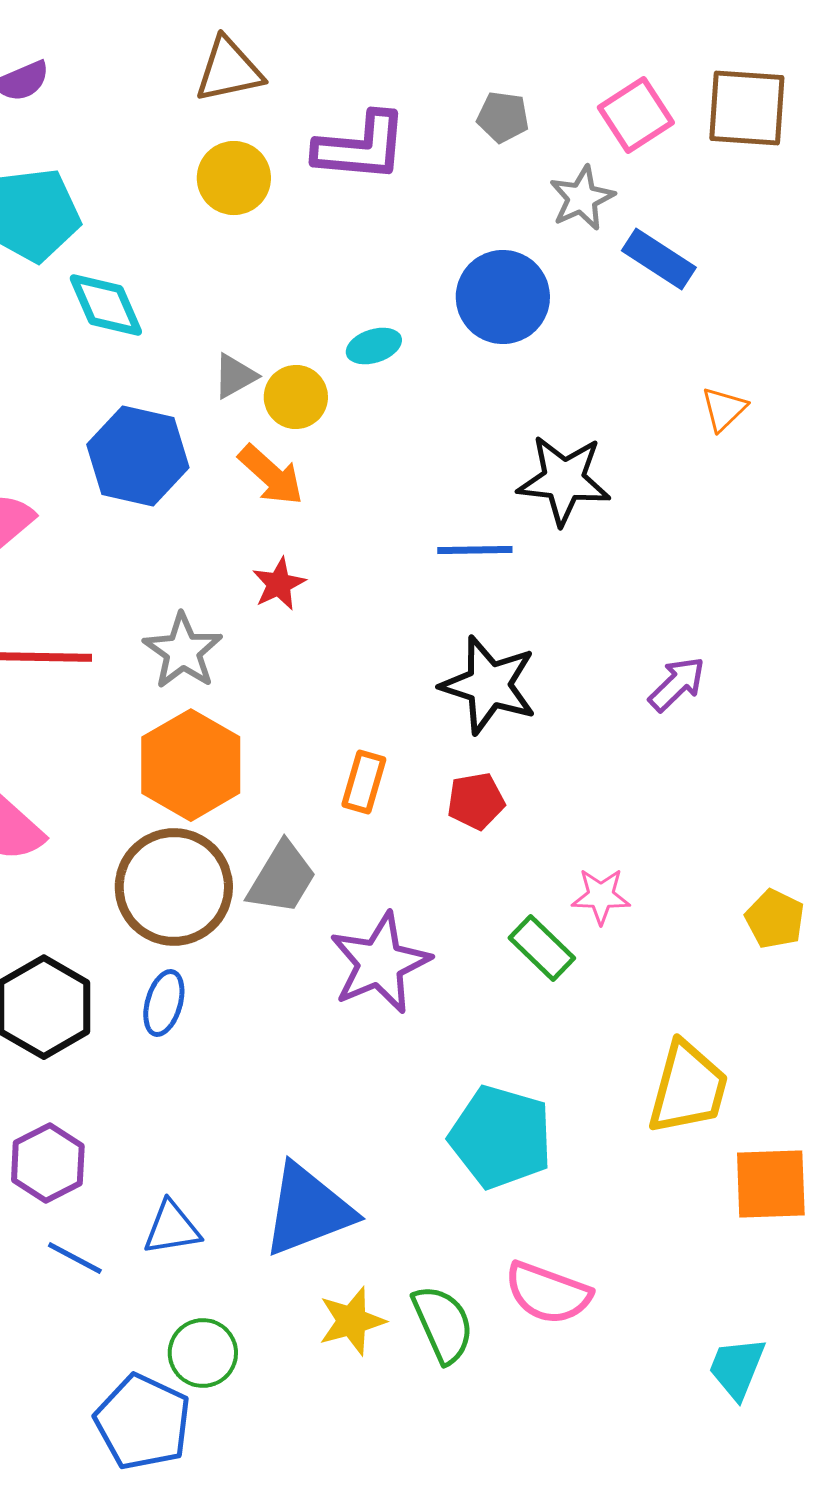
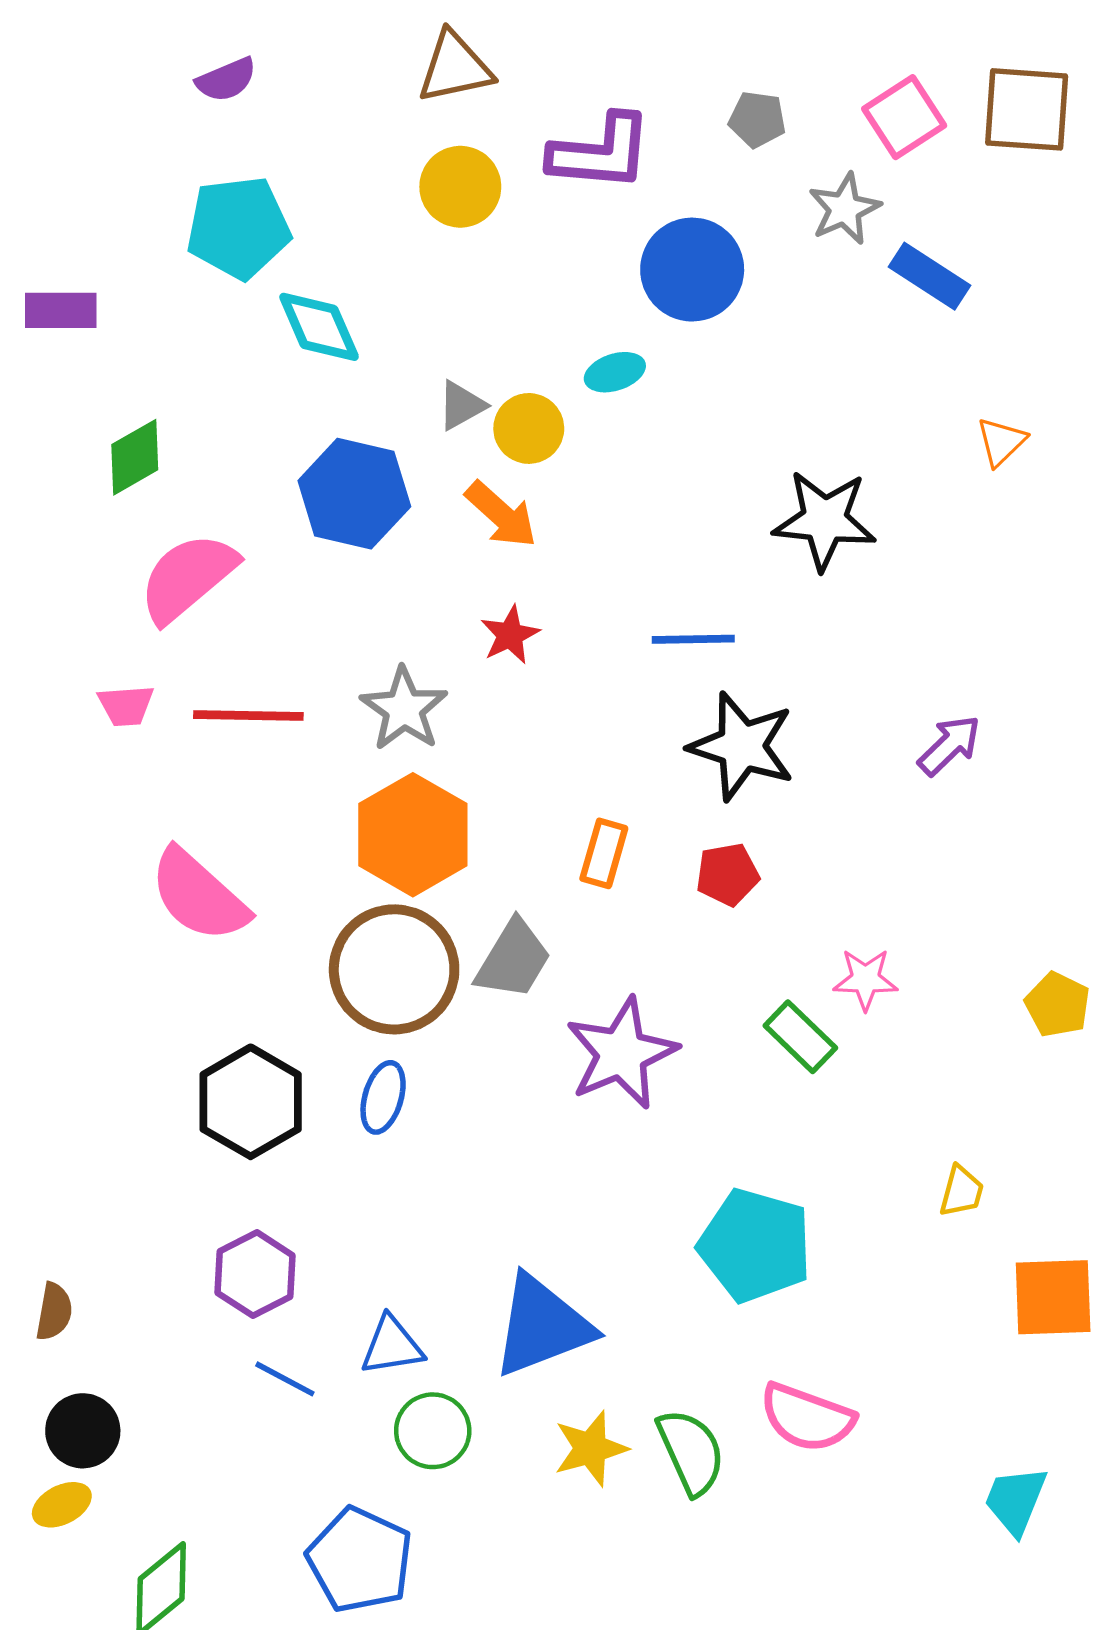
blue circle: (503, 297) -> (692, 270), moved
blue line: (475, 550) -> (693, 639), moved
yellow trapezoid: (688, 1088) -> (961, 1191), size x0.5
green circle: (203, 1353) -> (433, 1431), moved

